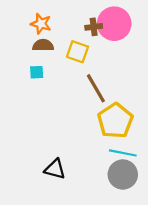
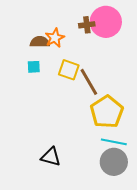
orange star: (41, 24) -> (55, 38), moved, turned 30
yellow square: (78, 52) -> (69, 70), moved

